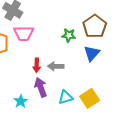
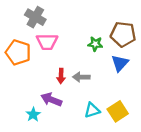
brown pentagon: (95, 26) -> (123, 34), turned -30
purple arrow: (41, 87) -> (51, 100), moved, turned -48
cyan star: (21, 101) -> (33, 115), moved

